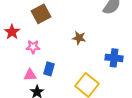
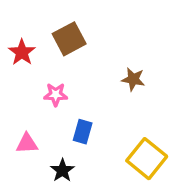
red star: (12, 32) -> (22, 52), moved
pink triangle: (30, 75) -> (27, 143), moved

